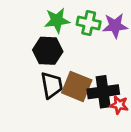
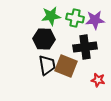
black cross: (103, 92) -> (85, 47), moved

